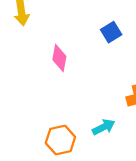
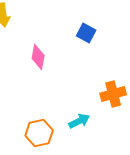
blue square: (111, 32) -> (86, 33), turned -30

